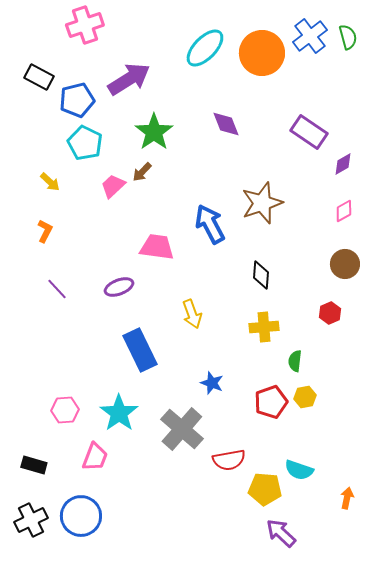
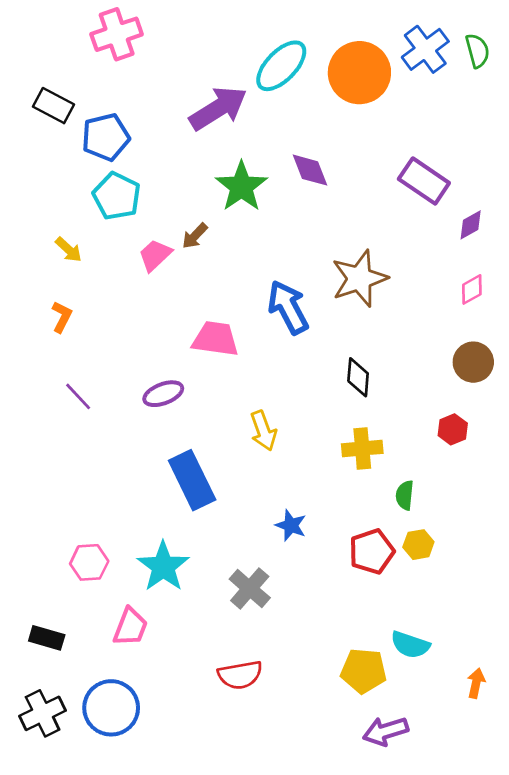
purple arrow: (129, 79) -> (218, 108), moved
green star: (154, 132) -> (241, 187), moved
gray cross: (182, 429) -> (250, 588), size x0.7
red semicircle: (229, 460) -> (240, 675), moved
purple arrow: (281, 533) -> (386, 731), turned -60

